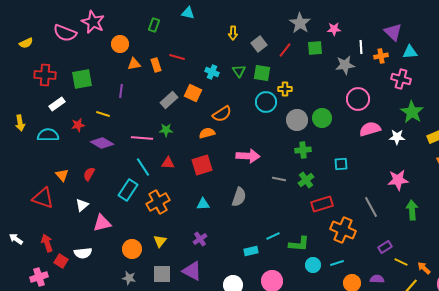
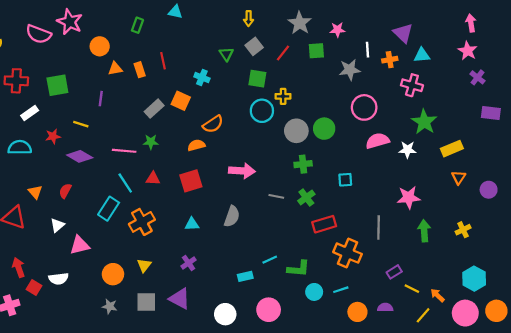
yellow arrow: (233, 33) -> (249, 19), moved
red line: (177, 57) -> (163, 61), turned 63
green triangle: (239, 71) -> (226, 54), moved
gray line: (371, 207) -> (379, 227), turned 30

